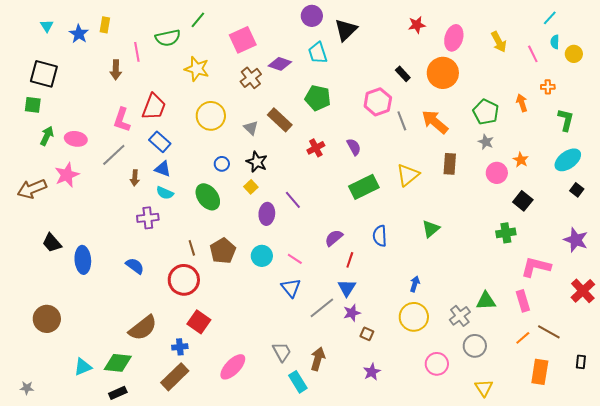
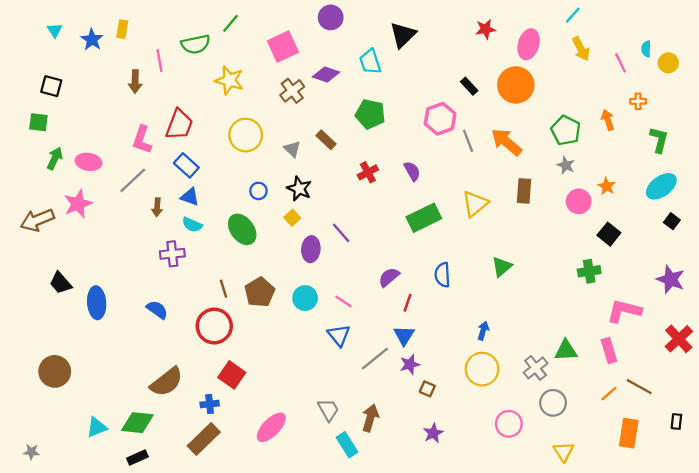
purple circle: (312, 16) -> (331, 17), moved
cyan line: (550, 18) -> (573, 15), moved
black square: (44, 74) -> (51, 86), size x0.7
brown rectangle: (280, 120) -> (326, 140), size x0.7

